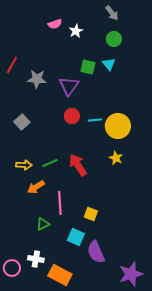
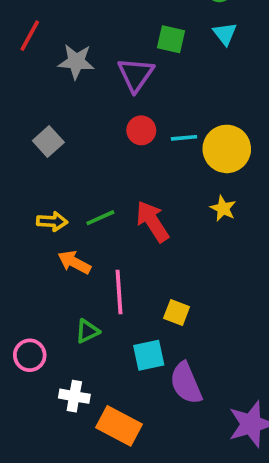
cyan triangle: (109, 64) -> (225, 34), moved
orange arrow: (36, 187) -> (74, 262), turned 60
cyan square: (76, 237) -> (149, 355), turned -36
pink circle: (12, 268) -> (30, 355), moved

